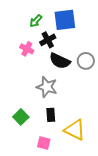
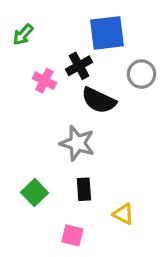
green arrow: (36, 21) -> (23, 35), moved
gray circle: (86, 61) -> (142, 74), moved
yellow triangle: (75, 130) -> (123, 214), size x0.6

